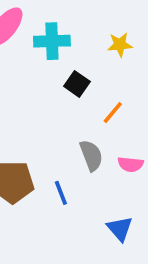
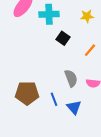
orange line: (113, 113) -> (90, 50), moved
blue triangle: (120, 229) -> (74, 107), moved

